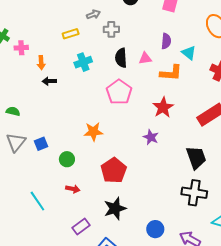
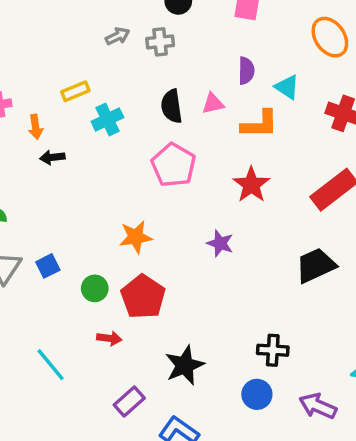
gray cross: (111, 29) -> (160, 42), moved
yellow rectangle: (71, 34) -> (75, 91), moved
purple star: (151, 137) -> (220, 243), moved
black trapezoid: (196, 158) -> (316, 265), turned -90
red pentagon: (114, 170) -> (143, 297), moved
black cross: (194, 193) -> (273, 350), moved, size x0.7

